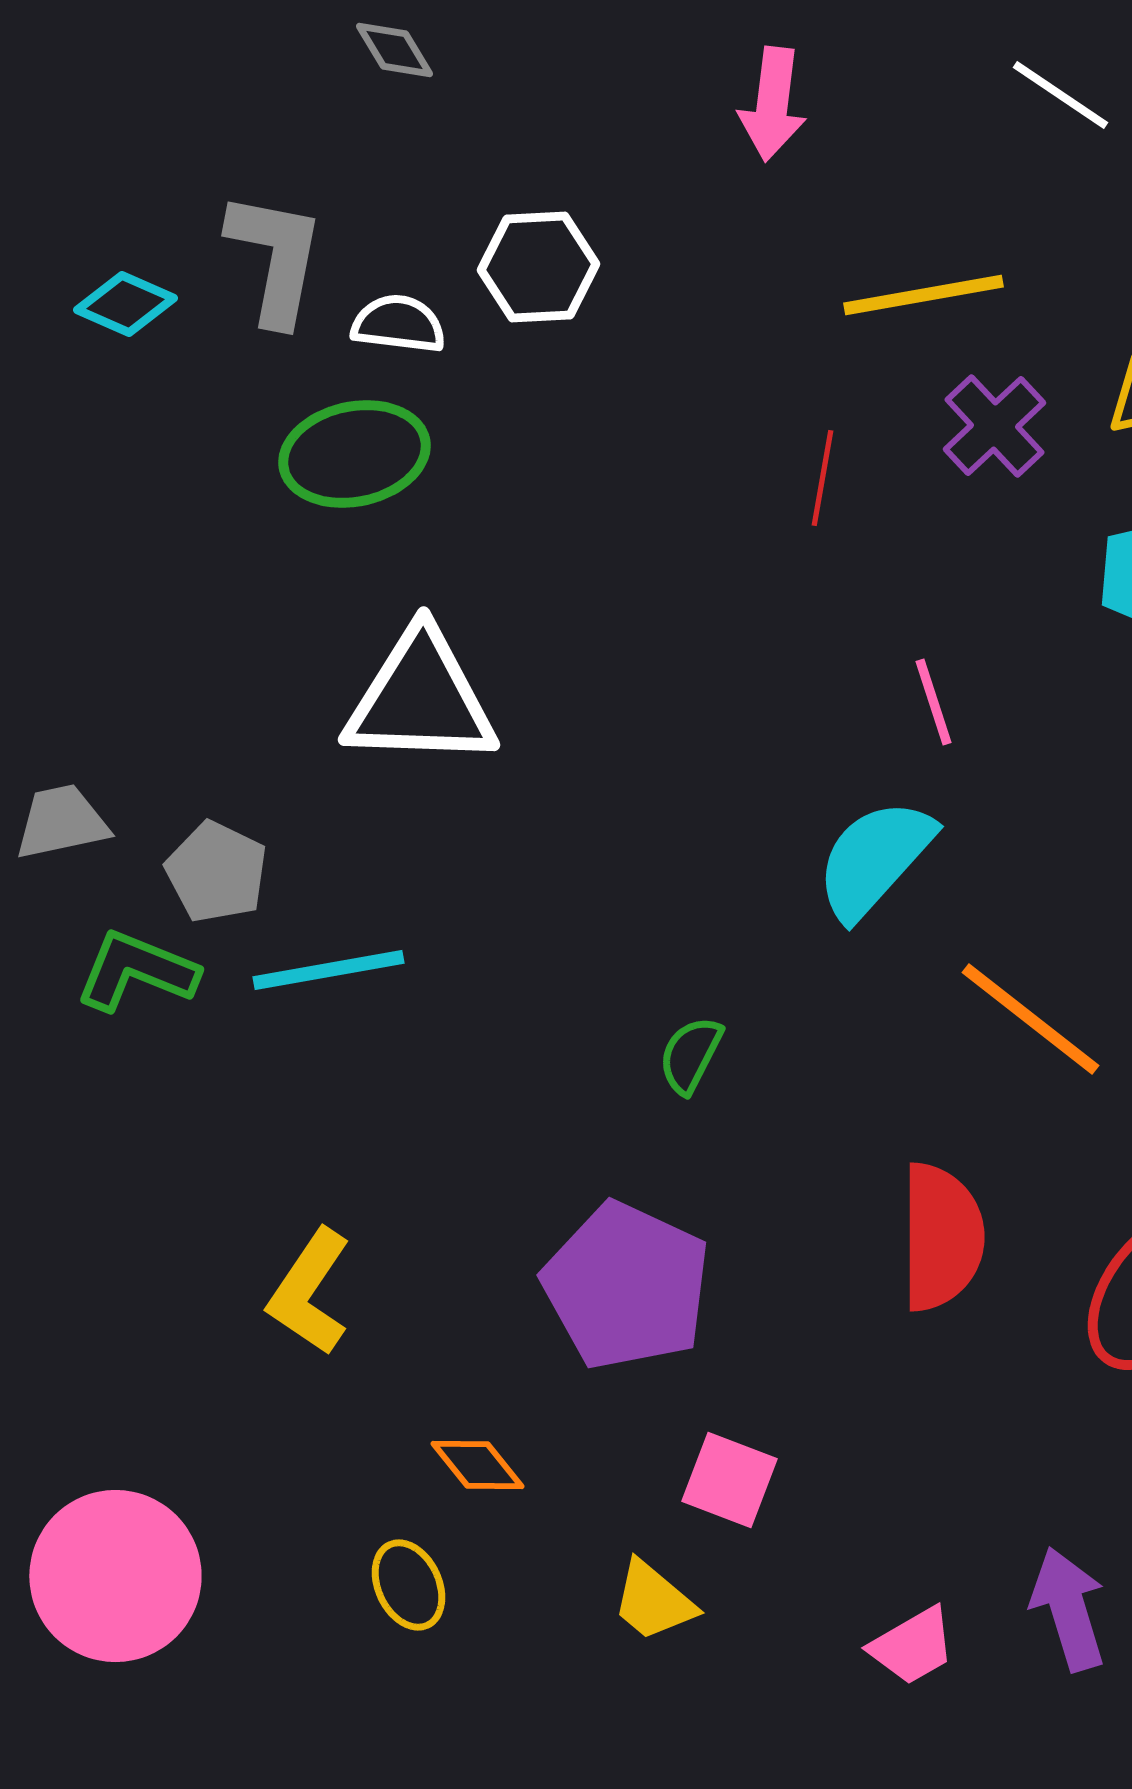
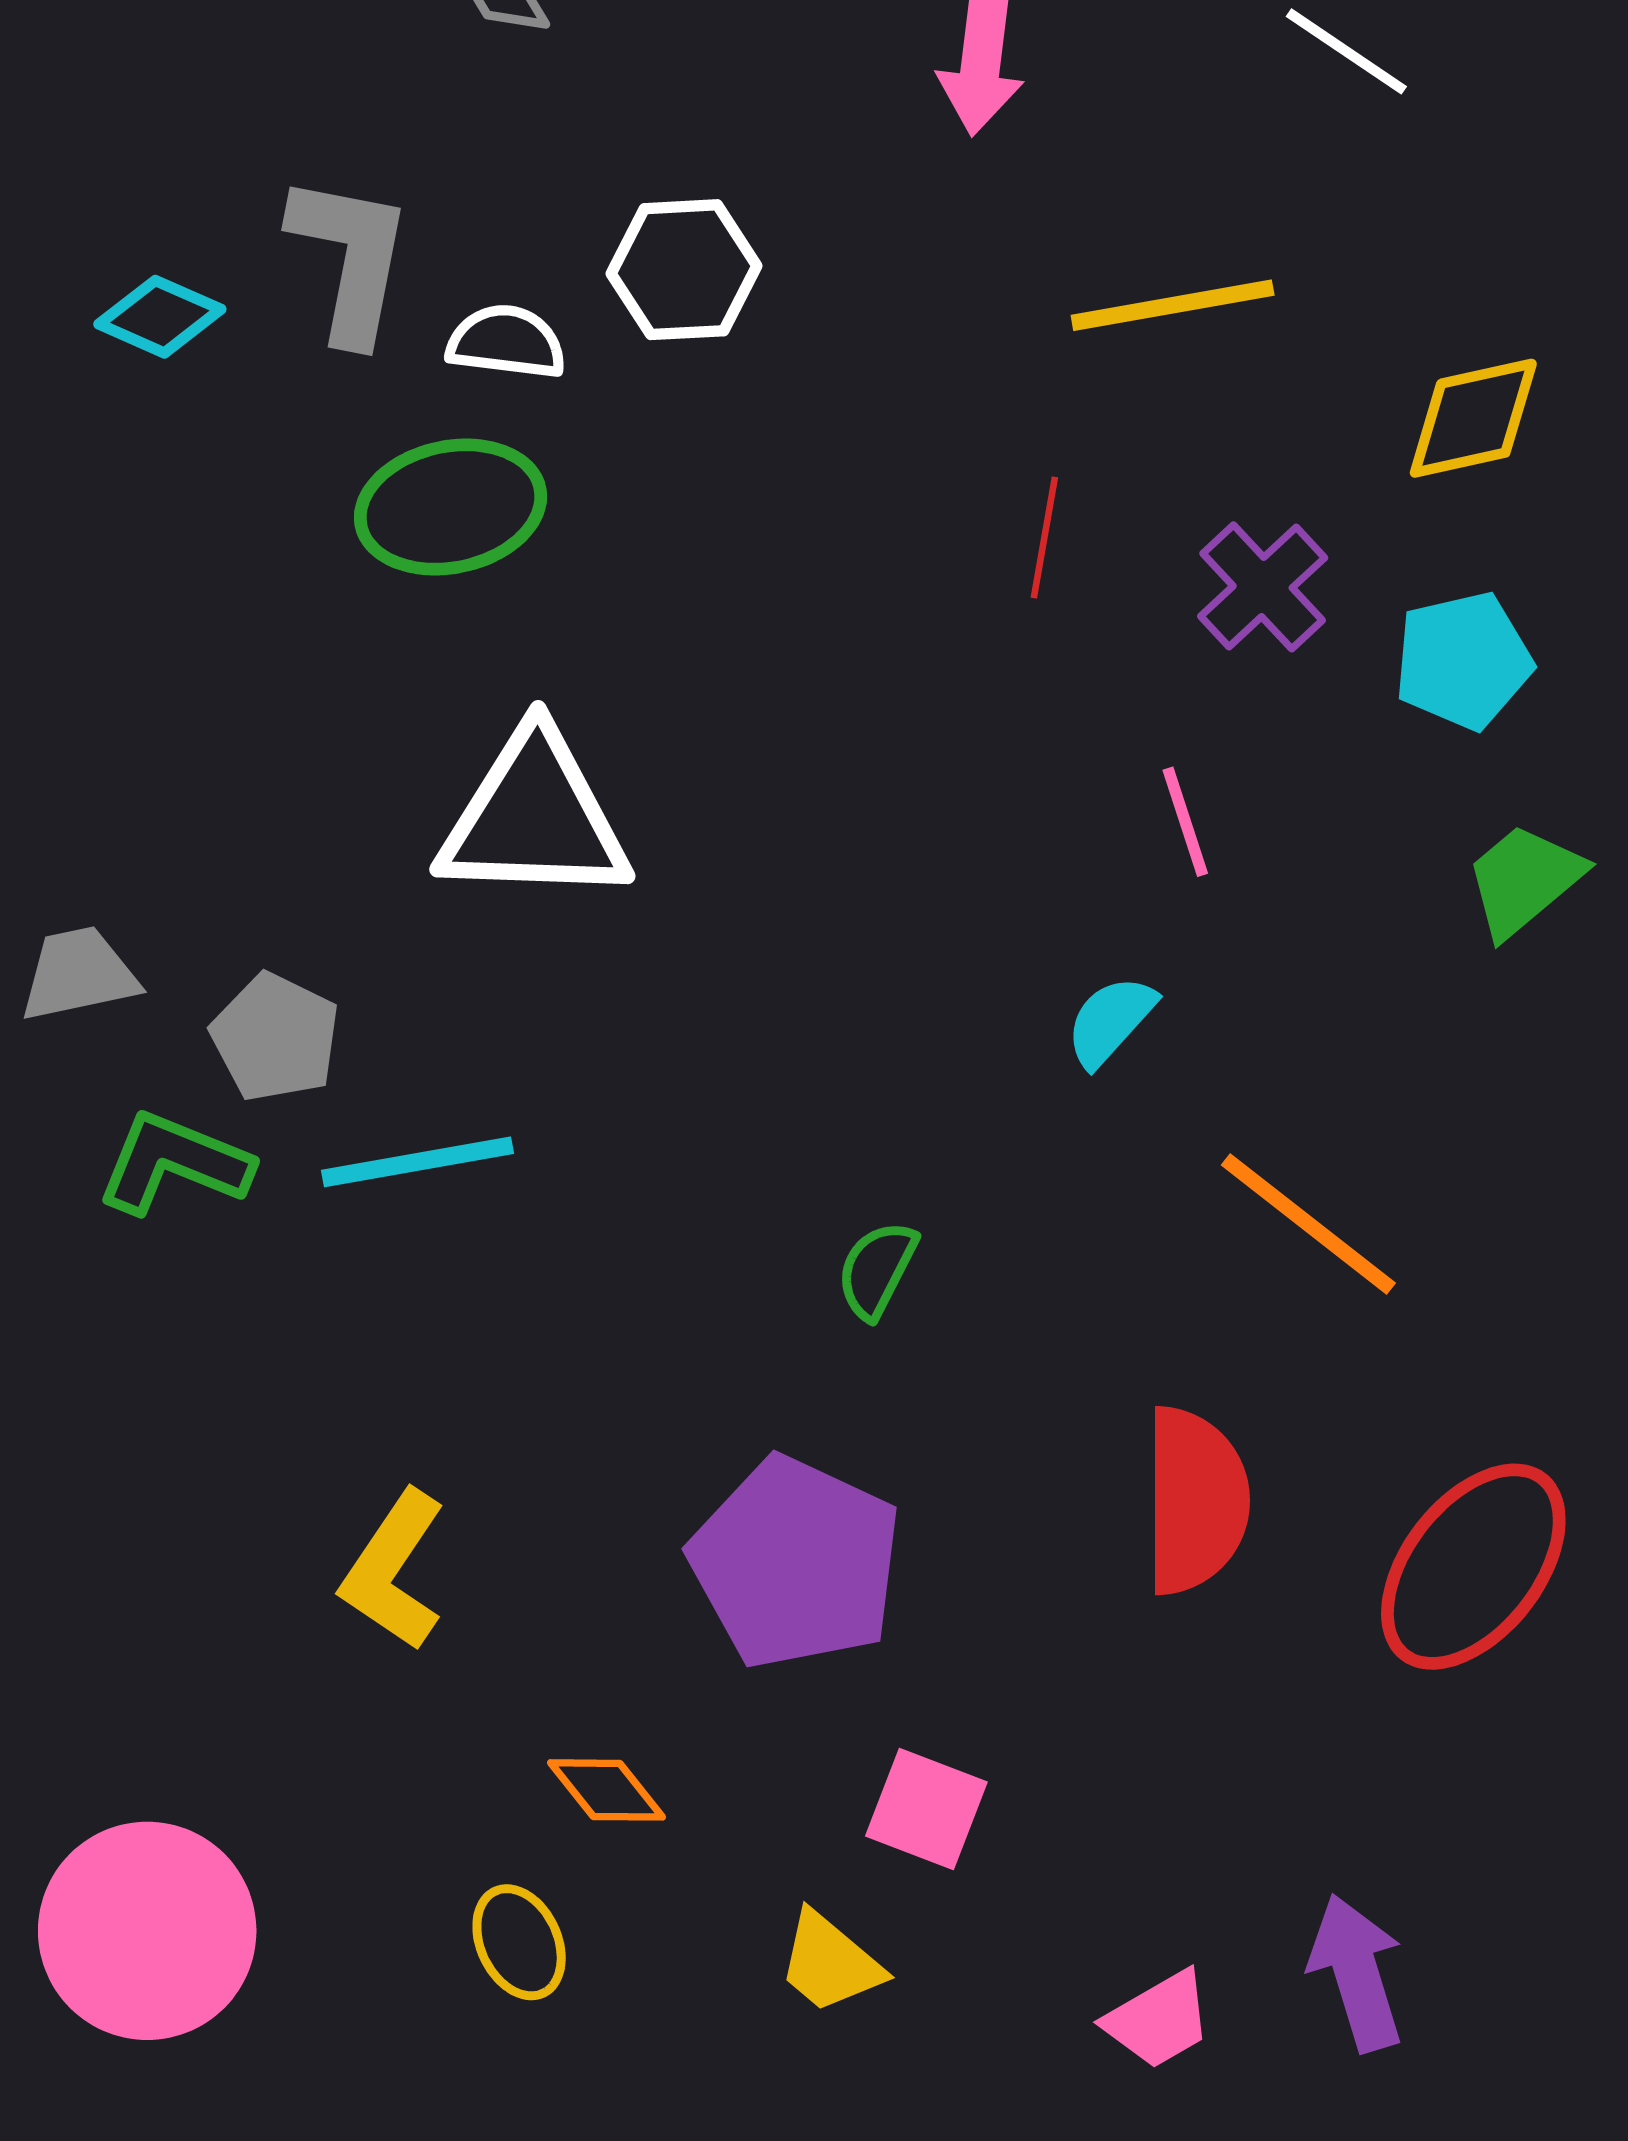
purple cross: (994, 426) -> (1263, 587), moved
cyan semicircle: (874, 859) -> (1110, 1021), size x0.6

